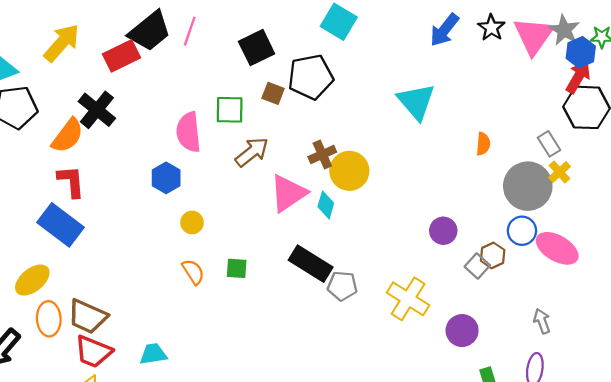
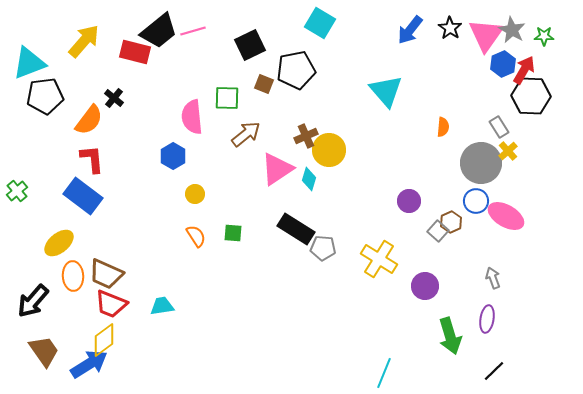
pink line: (190, 31) -> (193, 31), turned 55
blue hexagon: (581, 52) -> (503, 64), moved
red rectangle: (122, 56) -> (135, 52), turned 40
black cross: (97, 110) -> (114, 98), size x0.6

